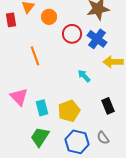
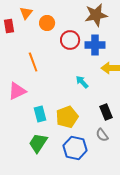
blue cross: (97, 39) -> (95, 45), turned -36
pink triangle: (19, 97) -> (17, 91), moved, turned 48
gray semicircle: (103, 138) -> (102, 135), moved

